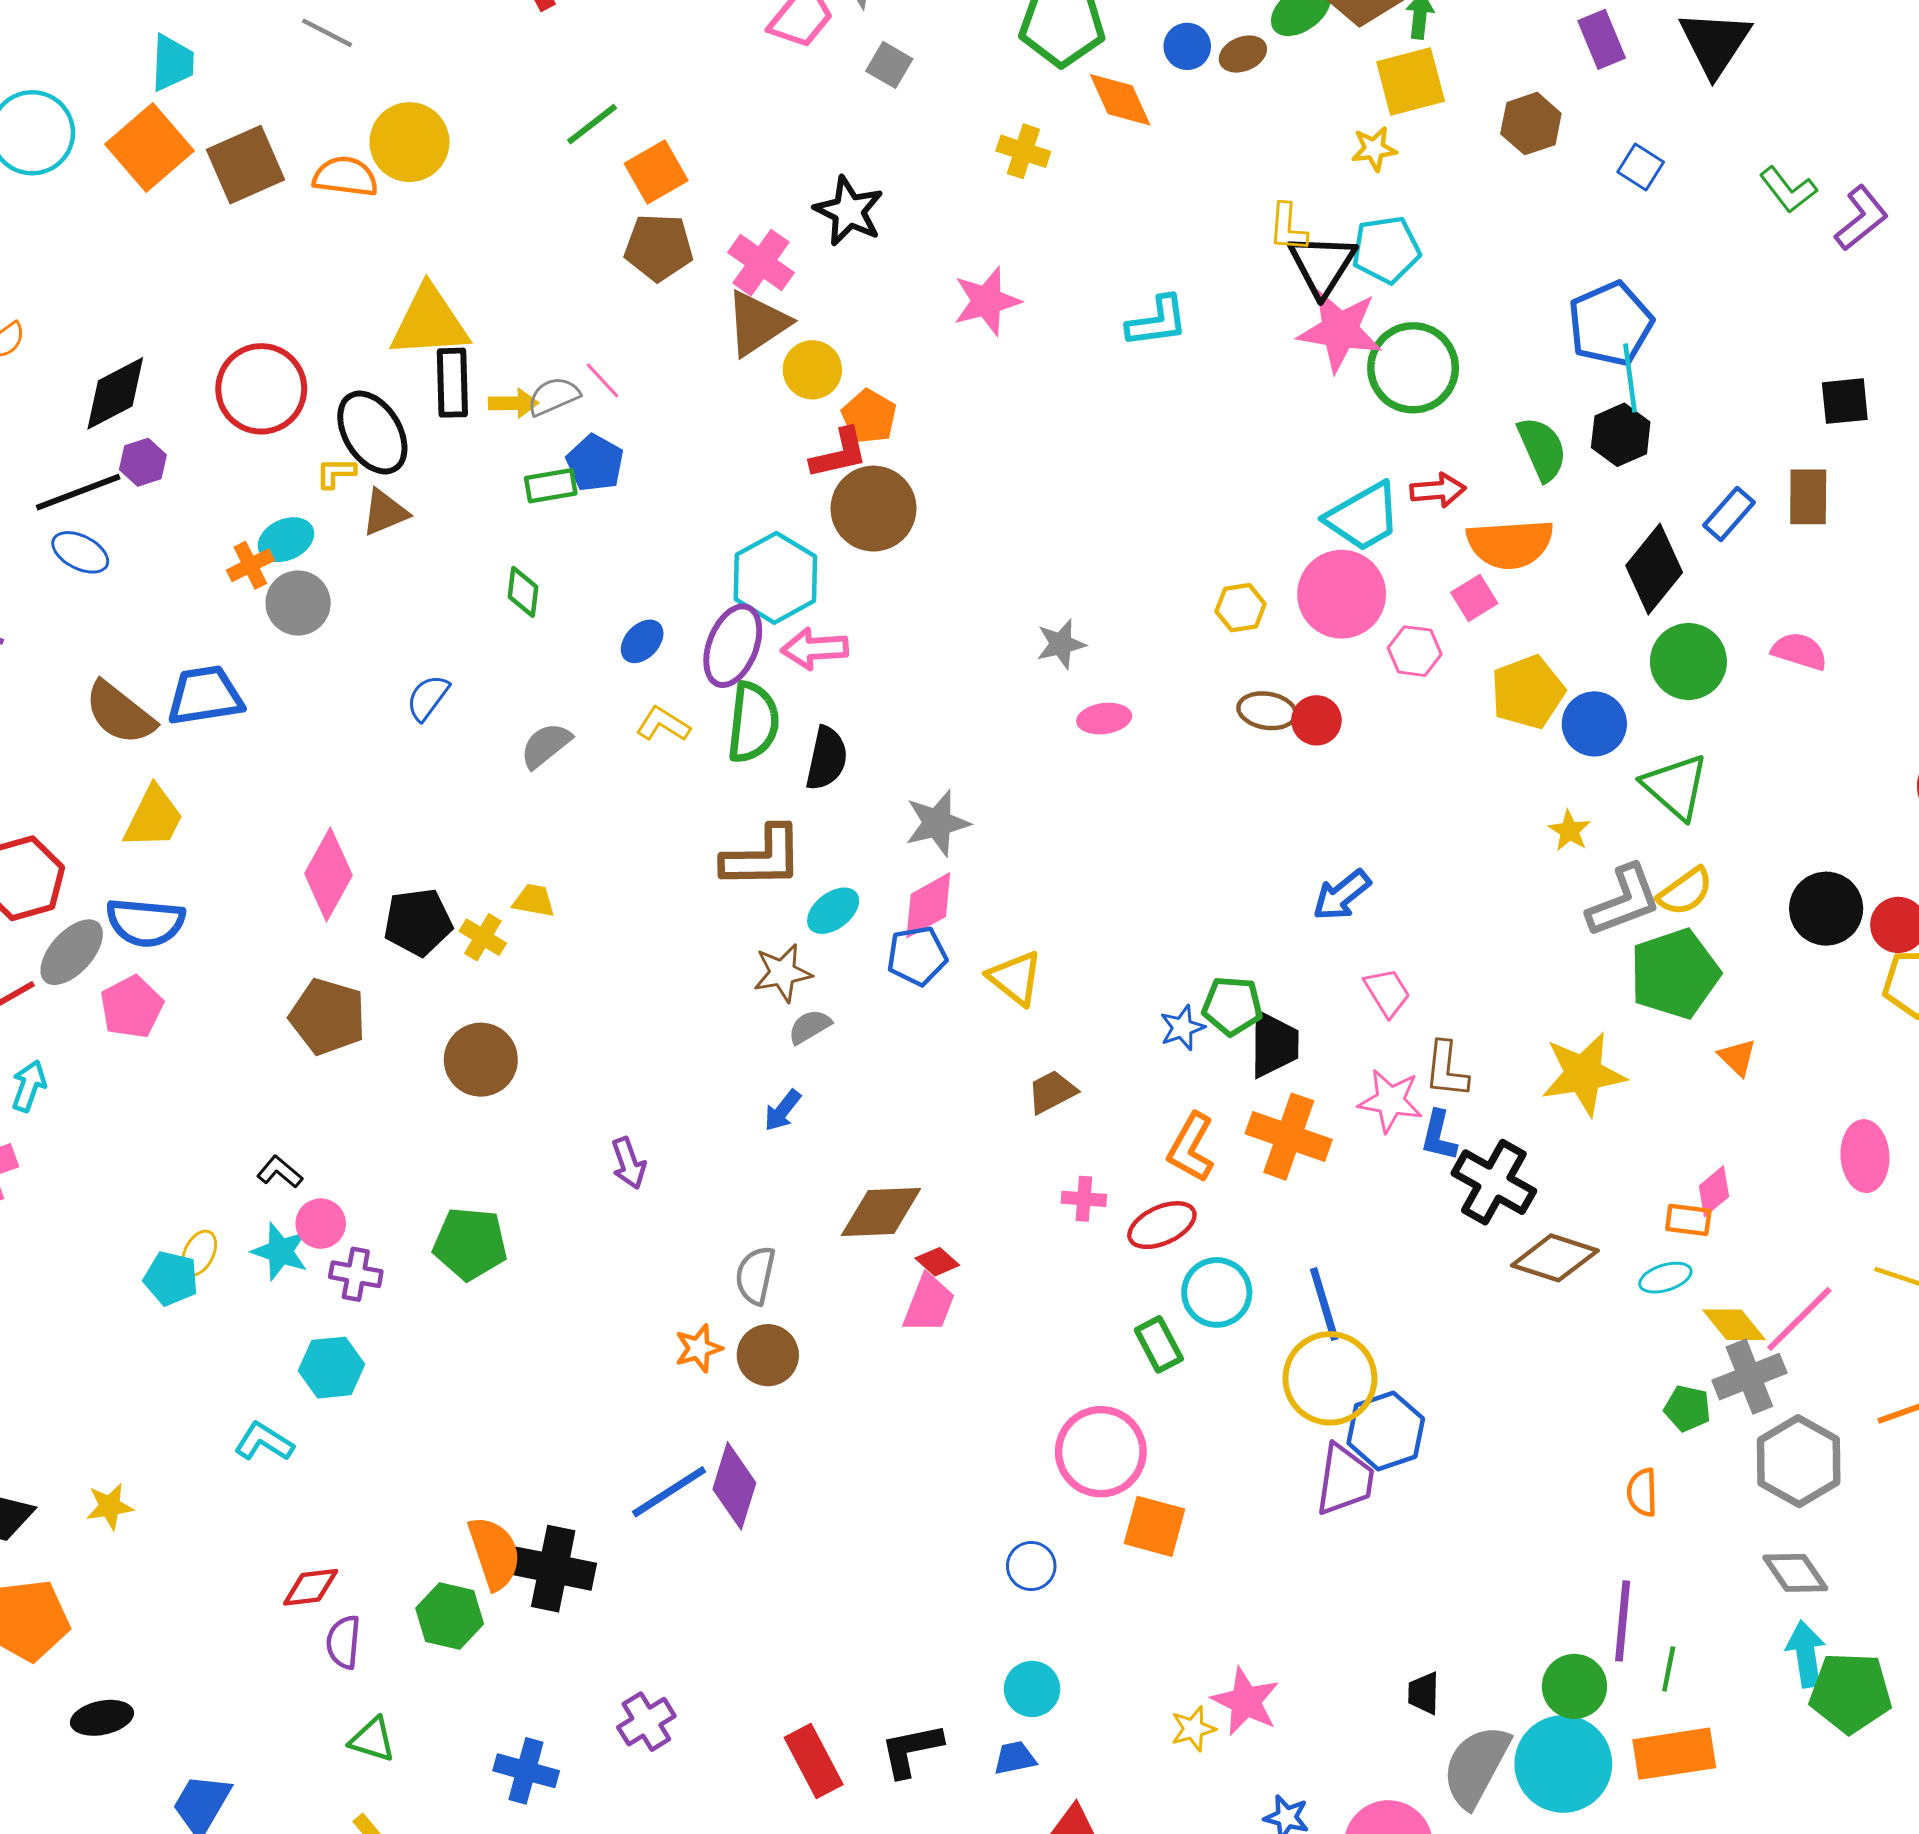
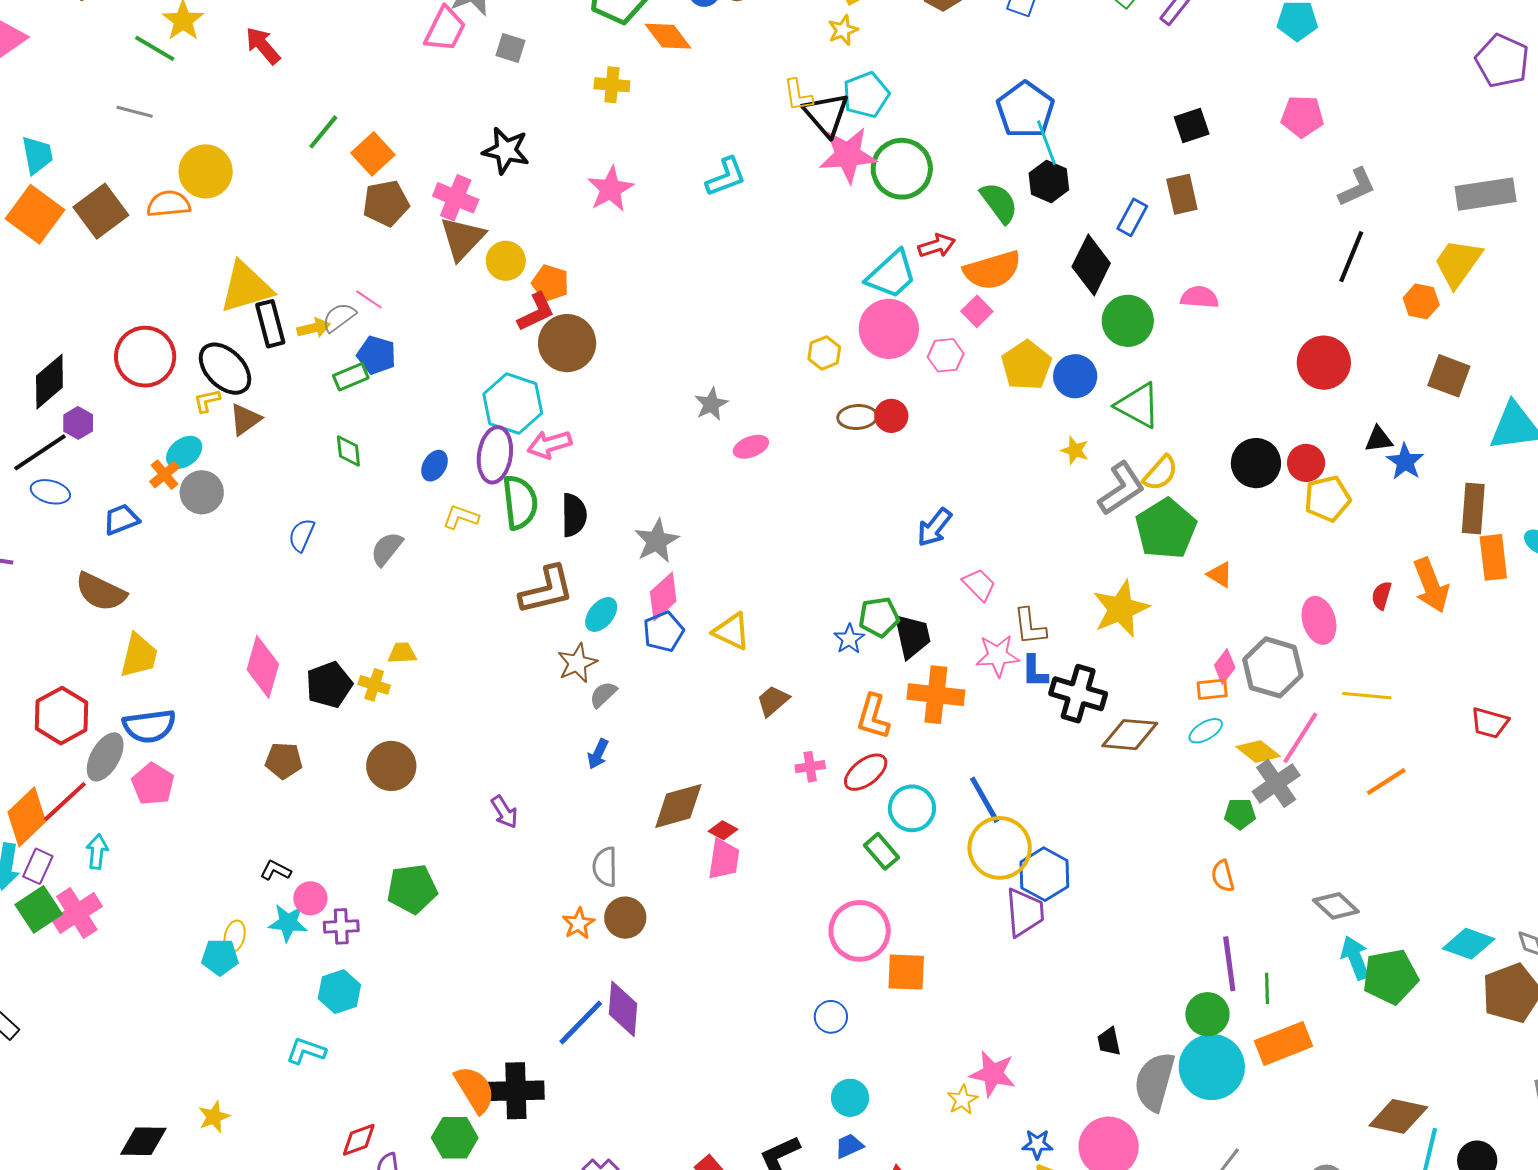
blue trapezoid: (205, 696) -> (121, 519), moved, size x0.7
brown pentagon: (328, 1017) -> (284, 761), size x0.7
gray hexagon: (1799, 1461) -> (1273, 667), moved

